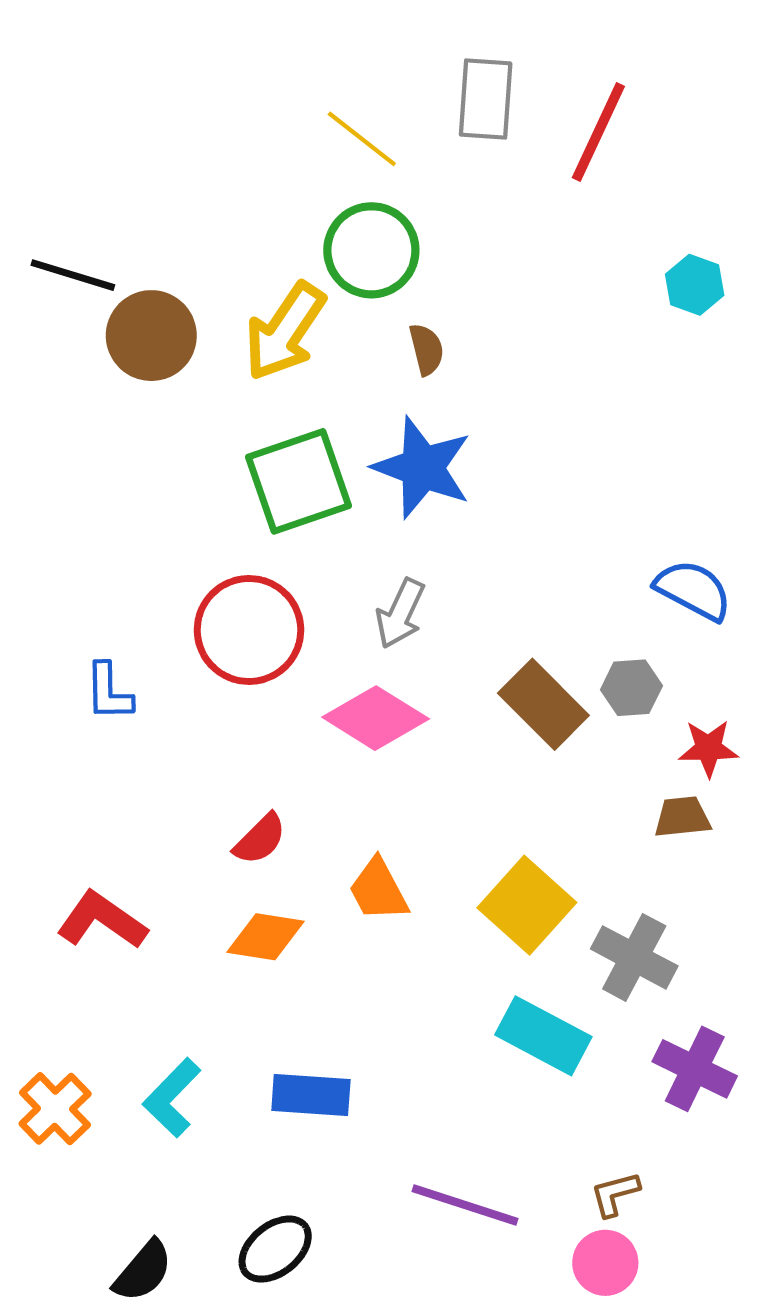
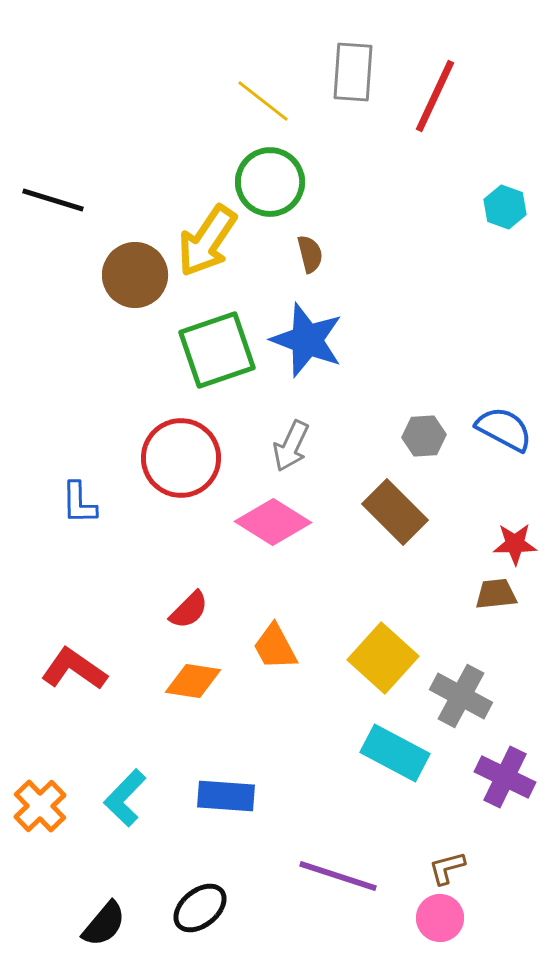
brown circle: (151, 336) -> (135, 275), moved
gray hexagon: (631, 688) -> (424, 436), moved

